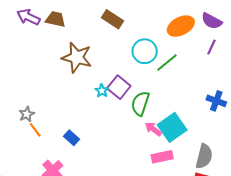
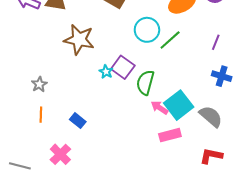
purple line: (212, 47) -> (216, 42), moved
gray star: (27, 114) -> (39, 84), moved
orange line: (35, 130) -> (41, 115), turned 42
gray semicircle: (204, 156) -> (211, 116), moved, turned -60

